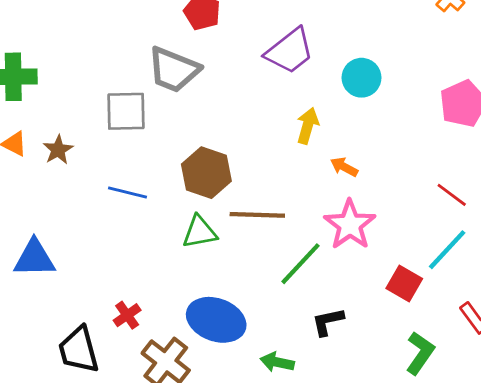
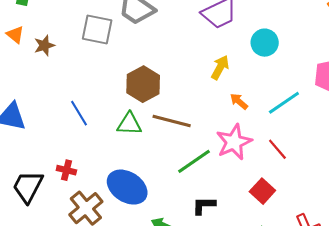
blue line: (128, 192) -> (79, 113), moved, turned 32
red line: (452, 195) -> (277, 149), moved
cyan line: (447, 250) -> (284, 103), moved
red cross: (127, 315) -> (66, 170), turned 36
black trapezoid: (79, 350) -> (28, 187), turned 30

